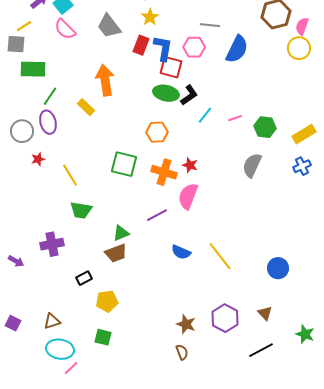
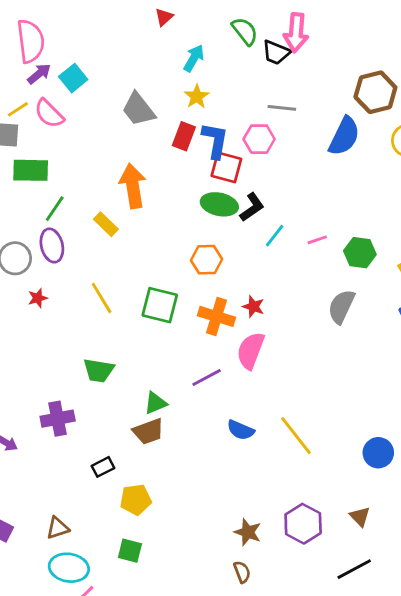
pink semicircle: (65, 29) -> (49, 114), moved
blue semicircle: (237, 49) -> (344, 136), moved
yellow line: (70, 175) -> (102, 298), moved

